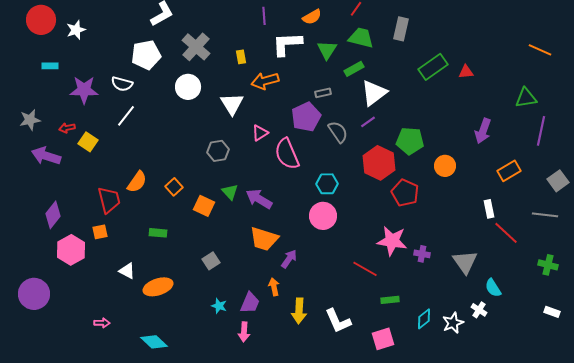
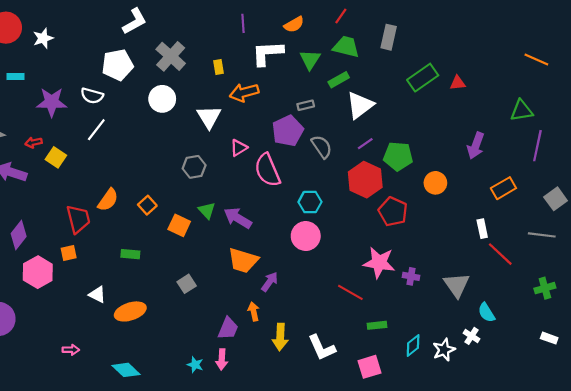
purple line: (368, 122) -> (365, 144), moved
green cross: (548, 265) -> (545, 288), turned -30
cyan star: (219, 306) -> (195, 365), moved

